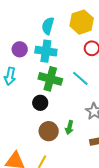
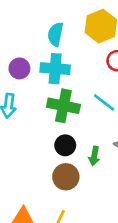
black circle: (40, 103) -> (65, 145), moved
green arrow: (69, 127) -> (94, 156), moved

